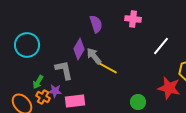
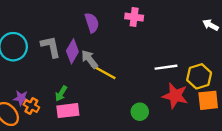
white line: (161, 46) -> (166, 67), moved, turned 42
gray L-shape: (64, 70) -> (51, 47), moved
green arrow: (38, 82) -> (61, 93), moved
purple star: (55, 91) -> (21, 98), moved

